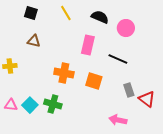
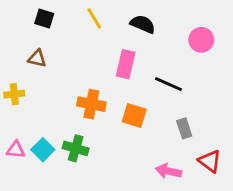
pink circle: (126, 28) -> (201, 40), moved
brown triangle: (34, 41) -> (37, 58), moved
red triangle: (147, 99) -> (210, 161), moved

